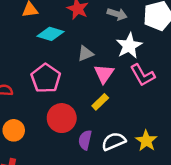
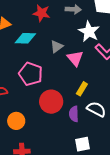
yellow rectangle: (100, 102) -> (82, 89), moved
white semicircle: (114, 141) -> (96, 109), turned 66

